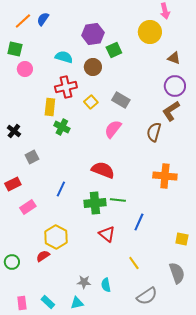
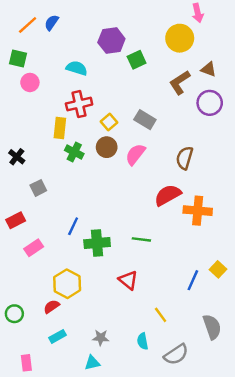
brown circle: (93, 67) -> (107, 147), moved
brown L-shape: (171, 111) -> (180, 82), moved
red semicircle: (103, 170) -> (168, 195), moved, turned -50
green cross: (95, 203) -> (97, 243), moved
blue line: (139, 222) -> (193, 280), moved
yellow square: (182, 239) -> (218, 269), moved, turned 32
cyan semicircle: (106, 285) -> (143, 341), moved
cyan rectangle: (48, 302) -> (58, 336), moved, turned -72

